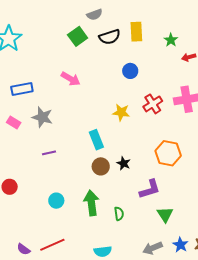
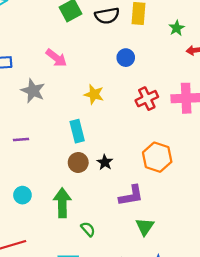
yellow star: (121, 112) -> (94, 94), moved
gray star: (42, 117) -> (33, 91), moved
green semicircle: (119, 214) -> (88, 229), moved, turned -40

